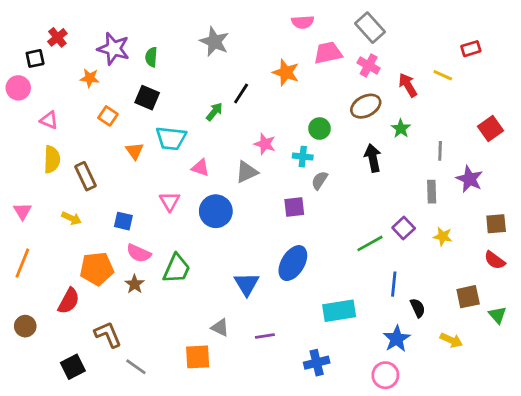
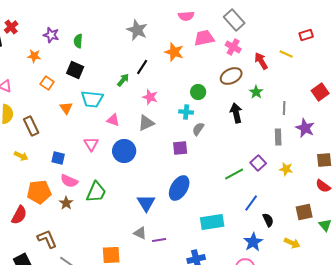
gray star: (214, 42) -> (137, 30), moved
purple star: (114, 49) -> (51, 35), size x0.7
pink star: (265, 144) -> (150, 97), moved
blue line: (394, 284) -> (251, 203), turned 30
gray triangle: (220, 328) -> (140, 233), moved

